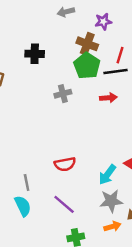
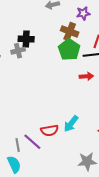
gray cross: (63, 94) -> (18, 51), moved
cyan arrow: (107, 175) -> (71, 124), moved
purple line: (64, 204) -> (32, 142), moved

